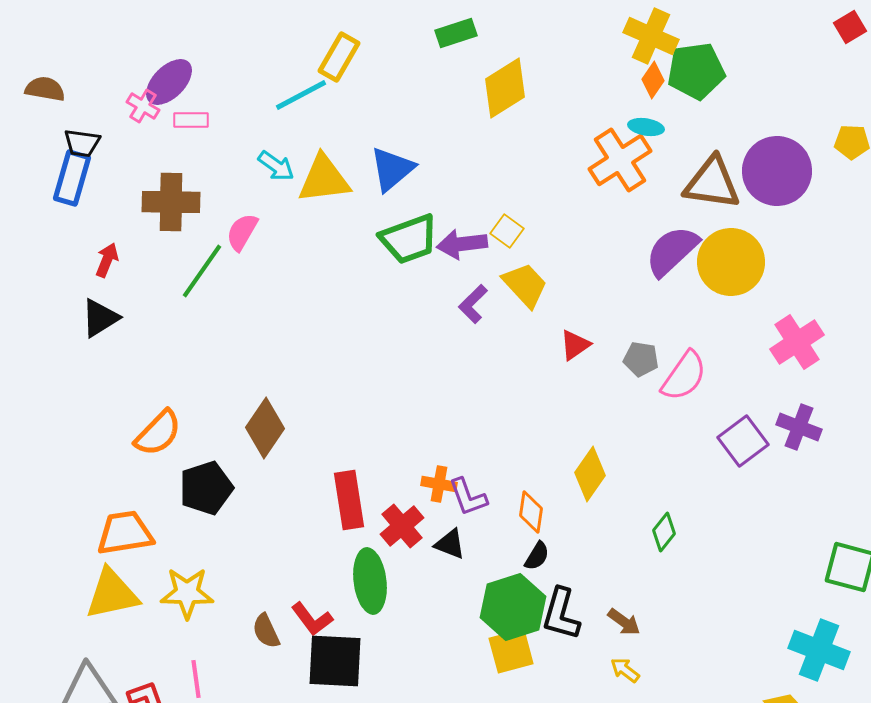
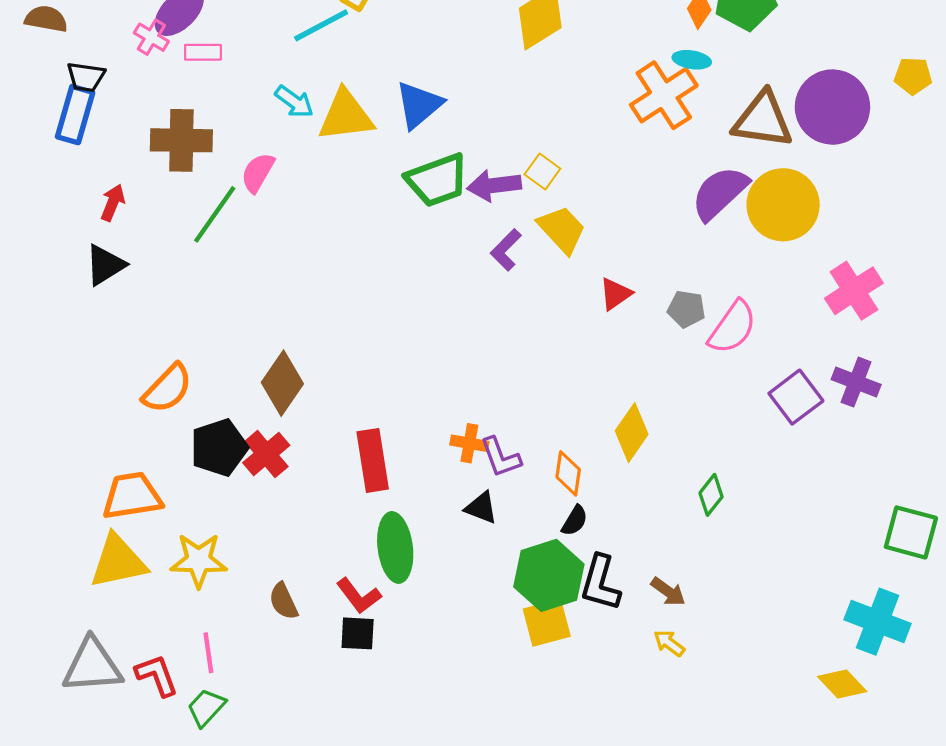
red cross: (402, 526) -> (266, 454), moved
red L-shape: (312, 619) -> (359, 596), moved
black square: (335, 661) -> (358, 633), size x0.6

